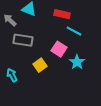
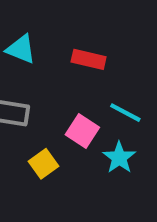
cyan line: (74, 31) -> (125, 113), moved

